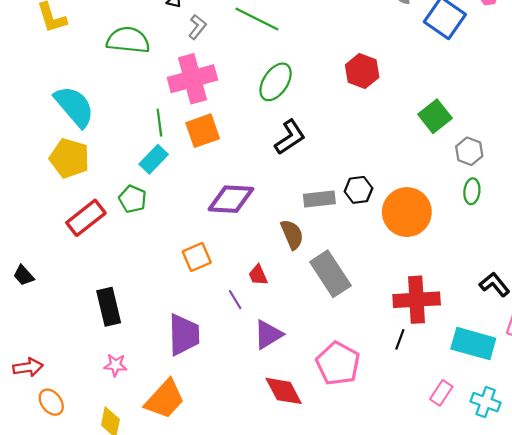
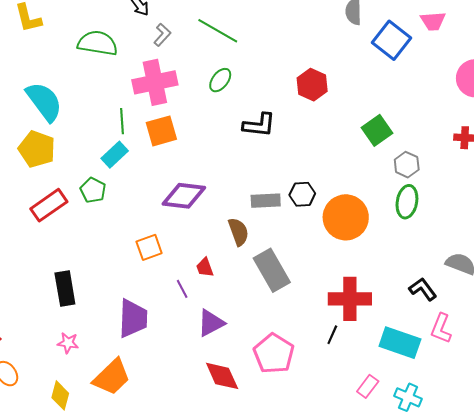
green ellipse: (276, 82) -> (220, 80), moved, size x0.7
black L-shape: (290, 137) -> (259, 125), moved, turned 36
green ellipse: (472, 191) -> (407, 202), size x1.4

